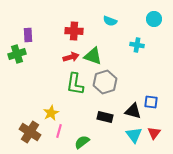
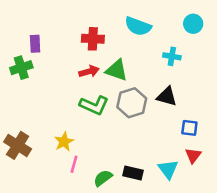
cyan semicircle: (110, 21) -> (138, 26), size x1.5
green L-shape: (75, 84) -> (94, 105), turned -75
black triangle: (133, 111) -> (167, 96), moved
black rectangle: (105, 117) -> (133, 173), moved
brown cross: (30, 132) -> (18, 145), moved
red triangle: (154, 133) -> (193, 155), moved

